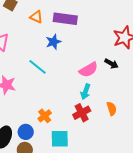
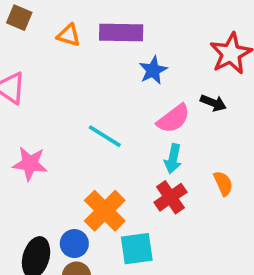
blue star: (53, 42) -> (153, 70), moved
cyan line: (37, 67) -> (105, 136), moved
orange cross: (45, 116) -> (105, 211), size x1.6

